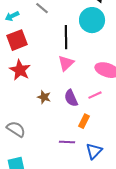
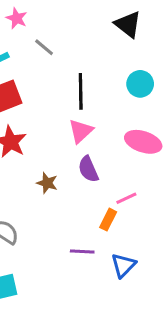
cyan circle: (92, 20) -> (140, 84), moved, size x0.7
pink line: (95, 95) -> (126, 198), moved
purple semicircle: (71, 98) -> (88, 169), moved

